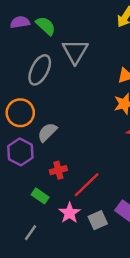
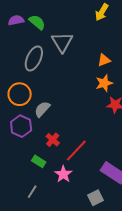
red cross: (58, 170) -> (53, 140), turned -32
gray square: (98, 220) -> (95, 198), moved

